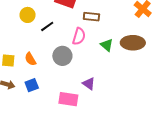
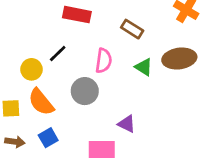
yellow circle: (28, 15) -> (31, 69), moved
brown rectangle: (91, 17) -> (132, 29), moved, turned 35
orange semicircle: (30, 59) -> (41, 102), size x1.5

